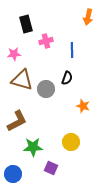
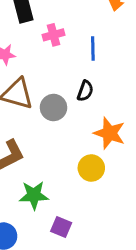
orange star: (83, 106) -> (109, 133), size x1.5
yellow circle: (71, 142) -> (91, 168), moved

